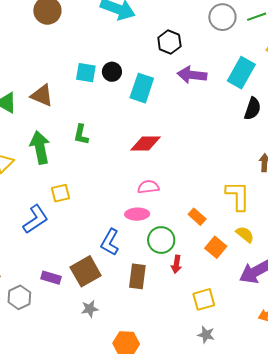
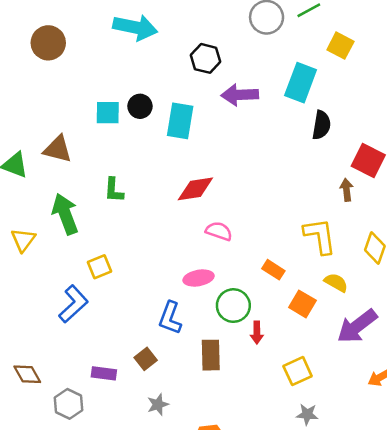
pink semicircle: (148, 187) -> (219, 231), moved, turned 35
brown square: (86, 271) -> (146, 359), size x0.6

